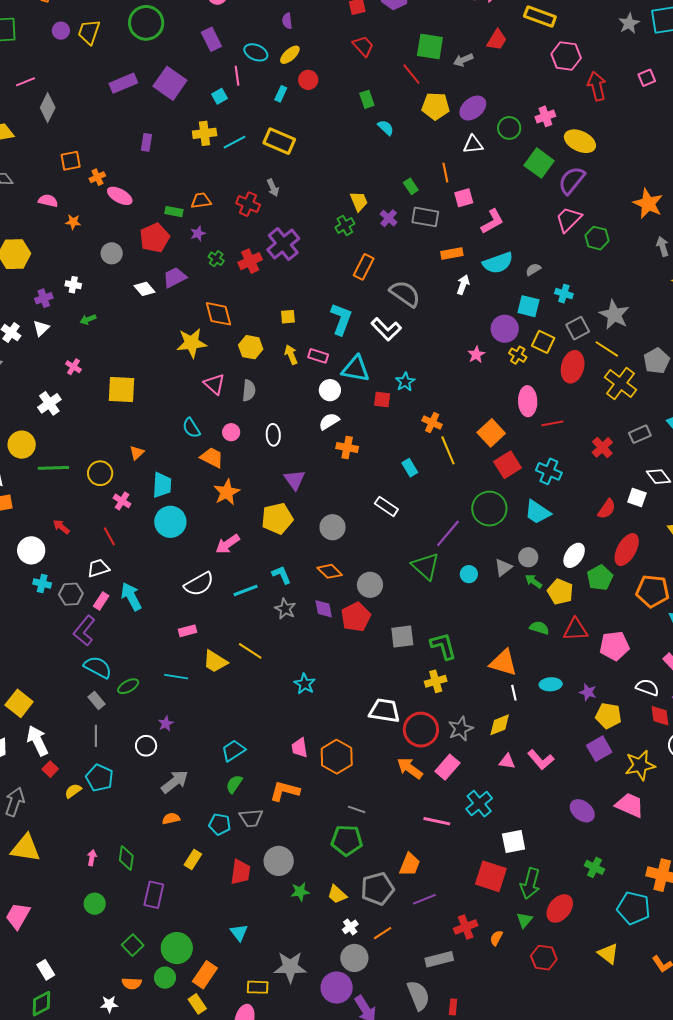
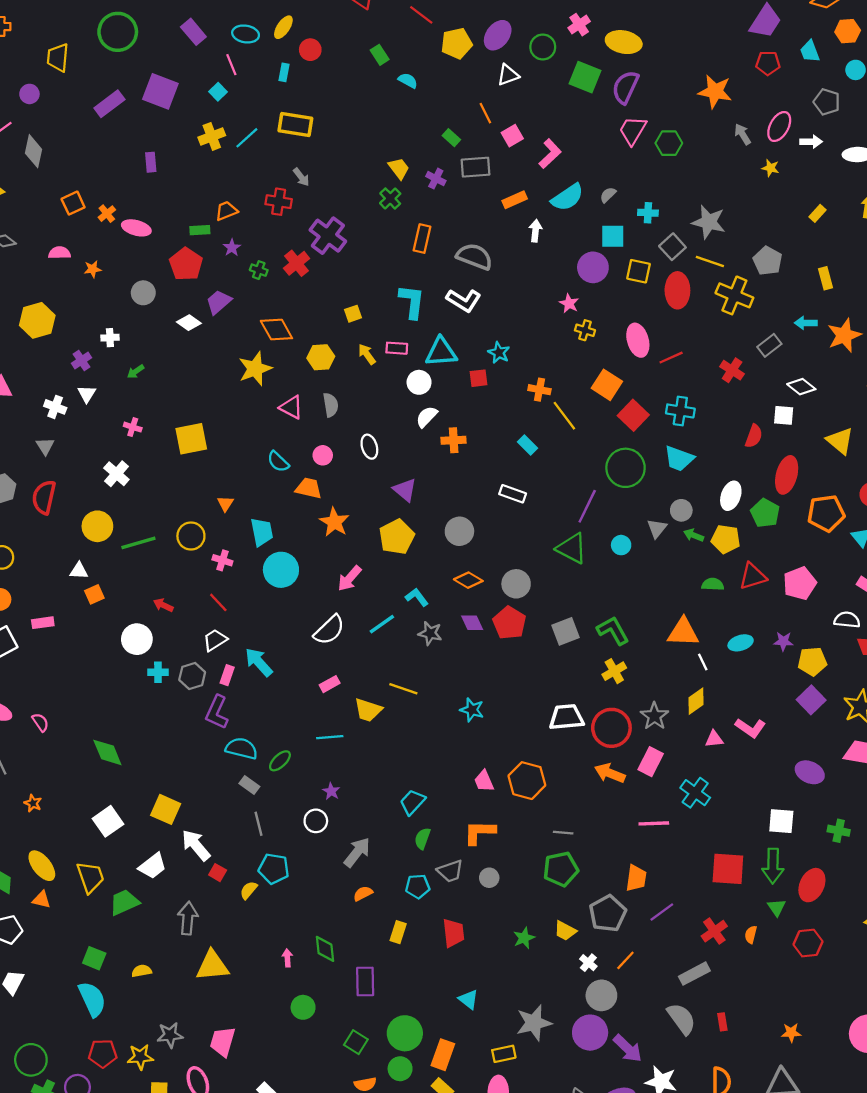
purple circle: (61, 31) -> (29, 94), moved
yellow cross: (518, 355) -> (585, 330), moved
white square: (514, 841) -> (781, 821), moved, turned 30
gray circle: (279, 861) -> (489, 878), moved, size x0.6

